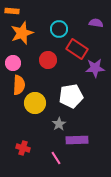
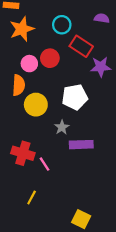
pink circle: (13, 63) -> (29, 64), moved
red cross: (23, 148) -> (23, 153), size x1.5
pink line: (56, 158) -> (44, 164), moved

